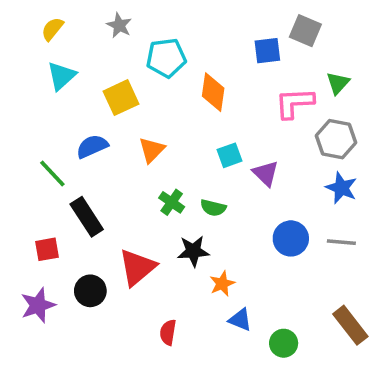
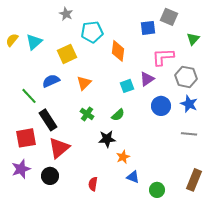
yellow semicircle: (52, 29) -> (12, 40), moved
green triangle: (338, 83) -> (193, 39), moved
purple triangle: (266, 173) -> (147, 79), moved, turned 42
green cross: (172, 202) -> (87, 114), moved
green semicircle: (213, 208) -> (118, 115), turned -56
blue circle: (291, 238) -> (161, 106), moved
red square: (47, 249) -> (26, 138), size x1.5
red triangle: (137, 267) -> (59, 148), moved
black circle: (90, 291) -> (50, 176), moved
brown rectangle: (350, 325) -> (194, 180), turned 60

